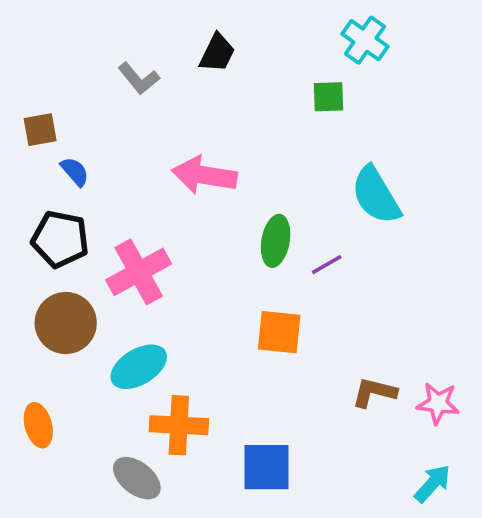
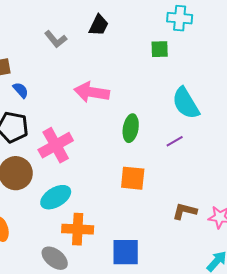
cyan cross: (365, 40) -> (180, 18), turned -30
purple line: (327, 265) -> (175, 141), moved

